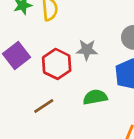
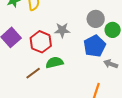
green semicircle: (95, 97) -> (54, 63), moved

